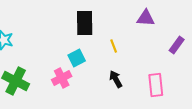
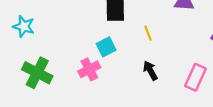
pink rectangle: (156, 85) -> (195, 77), turned 30

